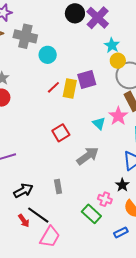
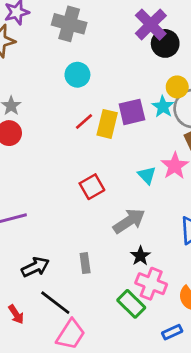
black circle: (75, 13) -> (165, 43), moved
gray cross: (25, 36) -> (69, 24), moved
cyan star: (112, 45) -> (163, 107), moved
black star: (122, 185) -> (140, 256), moved
pink cross: (105, 199) -> (151, 284), size x1.5
red arrow: (24, 221) -> (16, 314), moved

